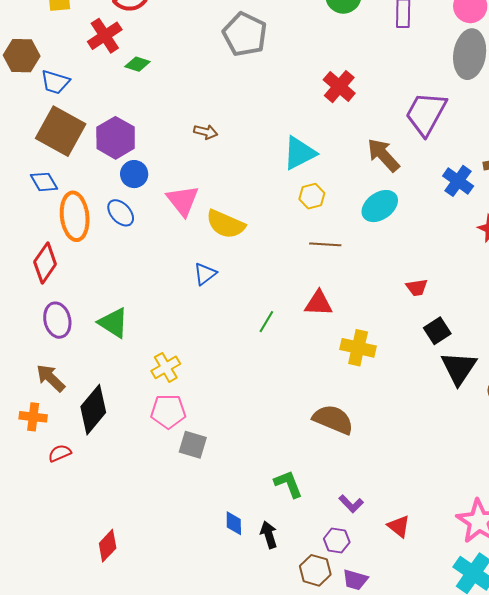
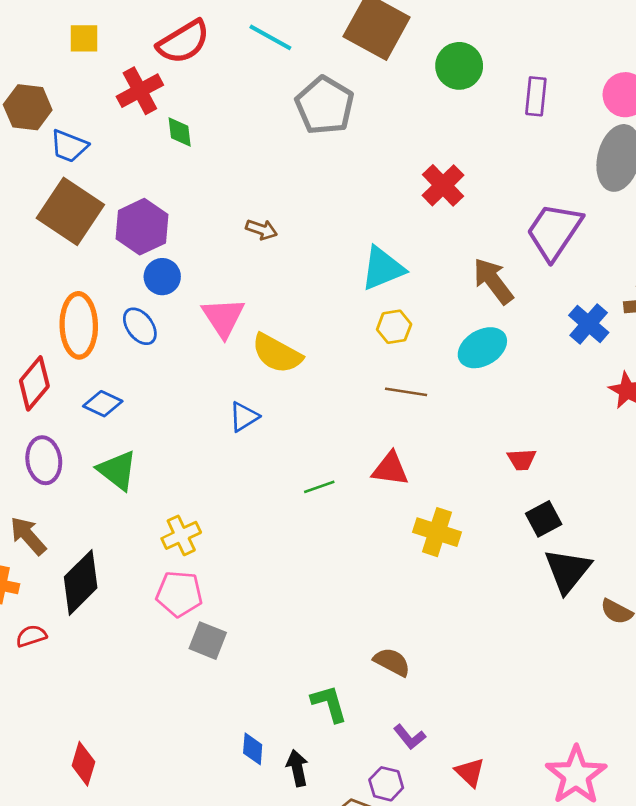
green diamond: (137, 64) -> (180, 132), turned 60
blue diamond: (44, 182) -> (103, 404), moved, turned -40
green line: (266, 322) -> (319, 487), turned 35
brown semicircle: (333, 419) -> (392, 662), moved, size x0.7
red diamond: (108, 546) -> (83, 764), turned -32

